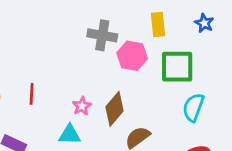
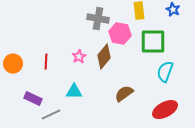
pink star: (82, 106) -> (79, 57), moved
brown diamond: (115, 109) -> (104, 57), moved

